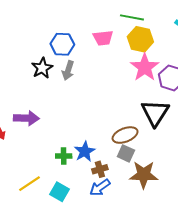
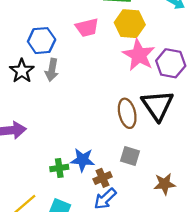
brown ellipse: (125, 135) -> (127, 113), moved, turned -75
blue star: (85, 151) -> (83, 160), turned -30
brown star: (144, 175) -> (165, 184), moved, size x0.7

